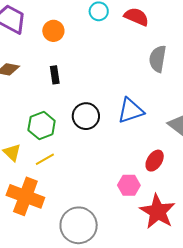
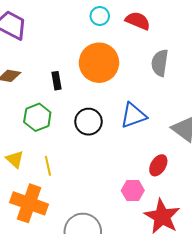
orange circle: (53, 31) -> (99, 63), moved, size x1.8
green hexagon: (42, 125) -> (37, 117), moved
yellow line: (45, 159) -> (48, 166), turned -72

